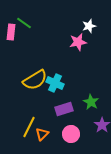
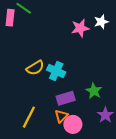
white star: (89, 26) -> (101, 22), moved
yellow semicircle: (35, 80) -> (35, 68), size x0.7
orange triangle: (42, 134) -> (61, 116), moved

